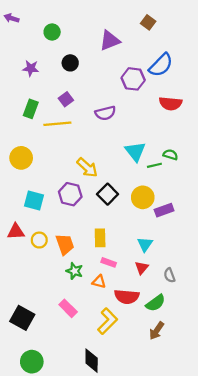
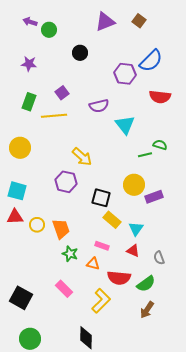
purple arrow: (12, 18) -> (30, 22), moved
purple triangle: (110, 41) -> (105, 22), moved
black circle: (70, 63) -> (80, 53), moved
cyan triangle: (135, 151) -> (125, 125), moved
black square: (108, 194) -> (101, 198), moved, turned -30
cyan square: (34, 201) -> (17, 191), moved
yellow rectangle: (100, 238) -> (112, 220), moved, turned -48
red triangle: (142, 268) -> (133, 251), turned -48

